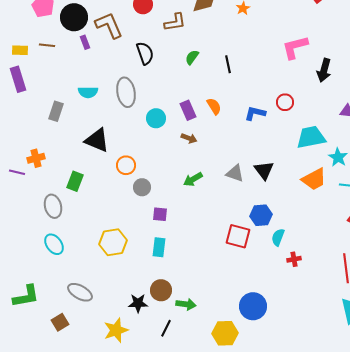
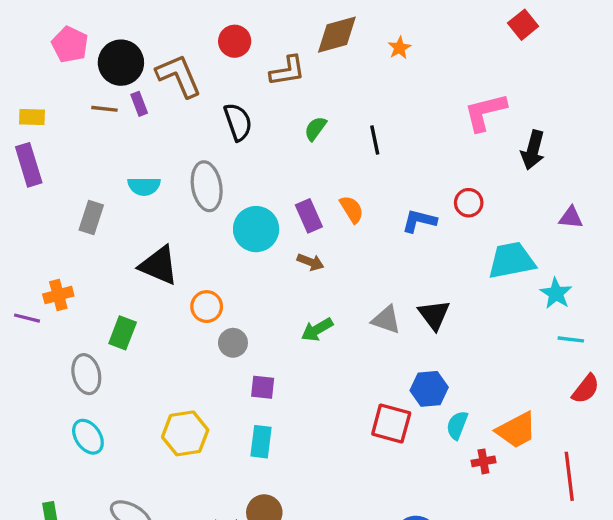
brown line: (47, 45) -> (104, 109), moved
cyan circle: (156, 118) -> (256, 229), size x1.4
orange trapezoid: (314, 179) -> (516, 430), moved

